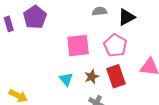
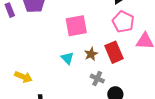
pink pentagon: (115, 45) -> (123, 22), moved

